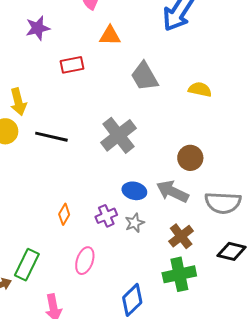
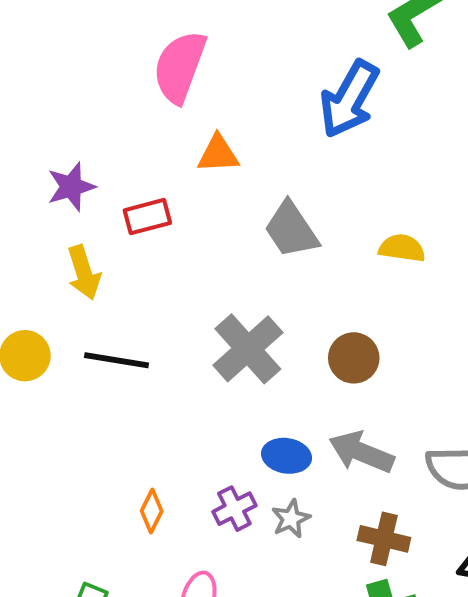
purple star: (38, 28) -> (71, 187), moved
yellow arrow: (18, 102) -> (84, 273), moved
brown circle: (190, 158) -> (354, 358), moved
brown cross: (181, 236) -> (384, 539), turned -35

